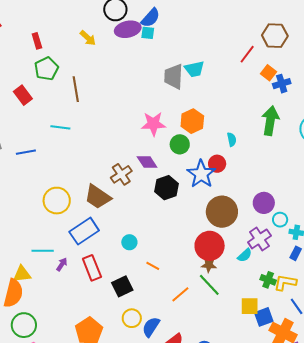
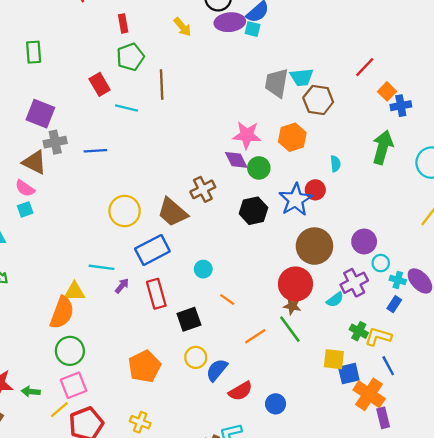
brown hexagon: (275, 36) -> (318, 100), moved
cyan line: (60, 127) -> (126, 108), moved
green circle: (180, 144) -> (259, 168), moved
purple diamond: (147, 162) -> (236, 160), moved

